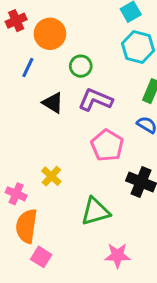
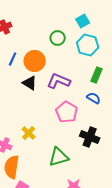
orange circle: (50, 34) -> (35, 61), moved
green circle: (81, 66) -> (58, 38), moved

